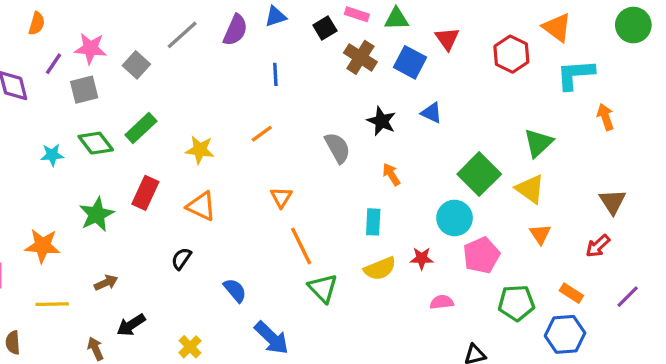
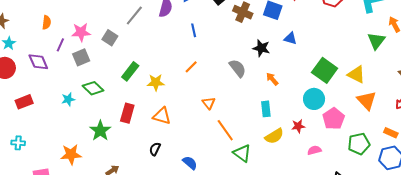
green rectangle: (141, 128) -> (130, 71), moved
green triangle: (538, 143) -> (376, 41), moved
orange triangle: (540, 234) -> (367, 100), size x1.5

